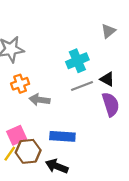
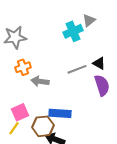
gray triangle: (108, 31) -> (89, 20), moved
cyan cross: (77, 61) -> (73, 31), moved
brown hexagon: (28, 151) -> (43, 126), moved

